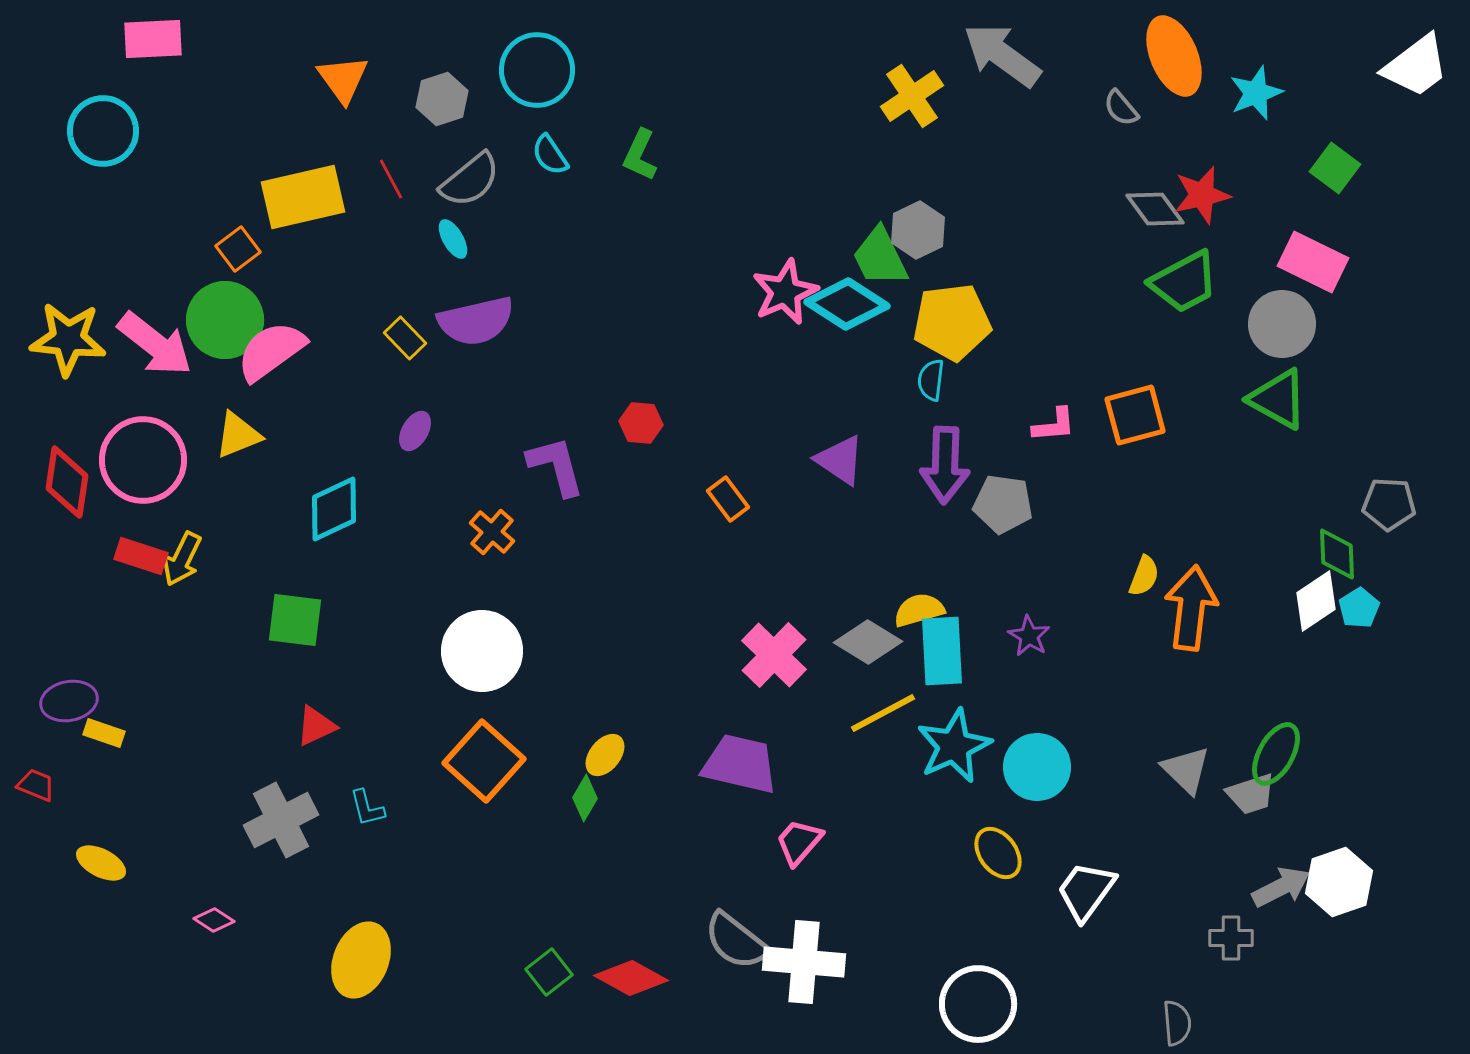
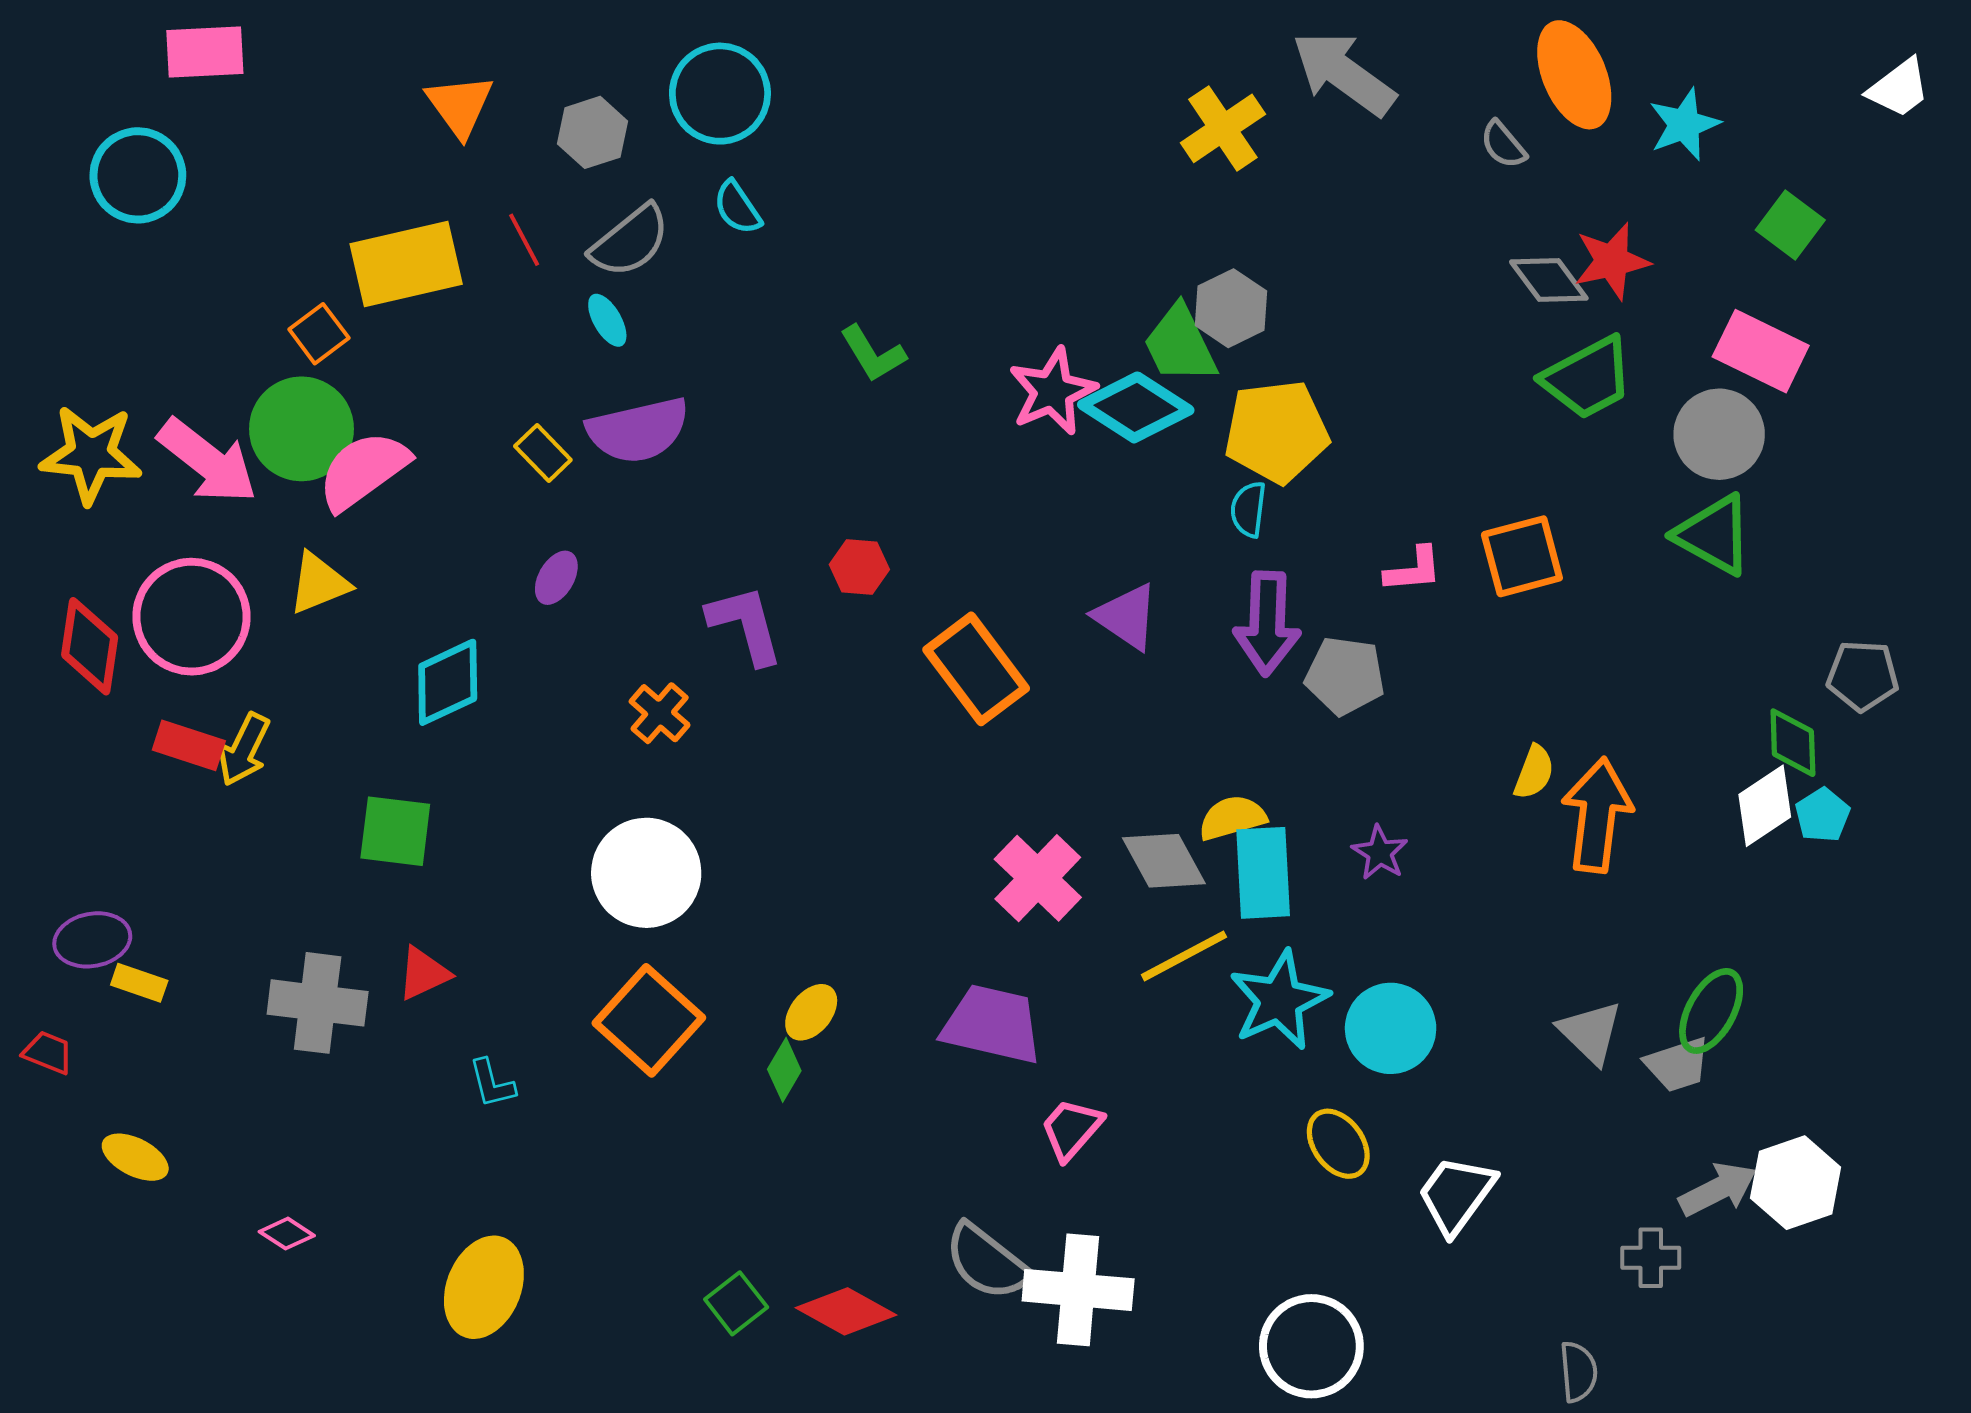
white trapezoid: (1416, 66) -> (1899, 88), size x0.7
green L-shape: (640, 155) -> (873, 354), moved, turned -56
orange rectangle: (728, 499) -> (976, 669), size x1.8
gray diamond: (868, 642) -> (1164, 861), turned 30
gray cross: (281, 820) -> (318, 1003), moved, turned 34

